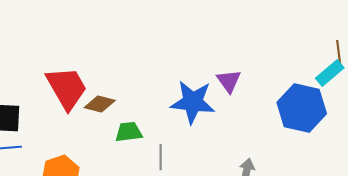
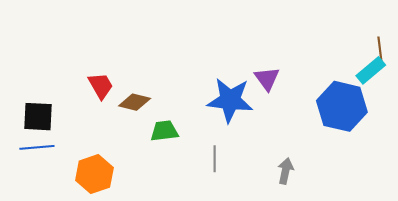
red trapezoid: (67, 88) -> (101, 86), size x0.6
gray line: (161, 157) -> (215, 159), moved

